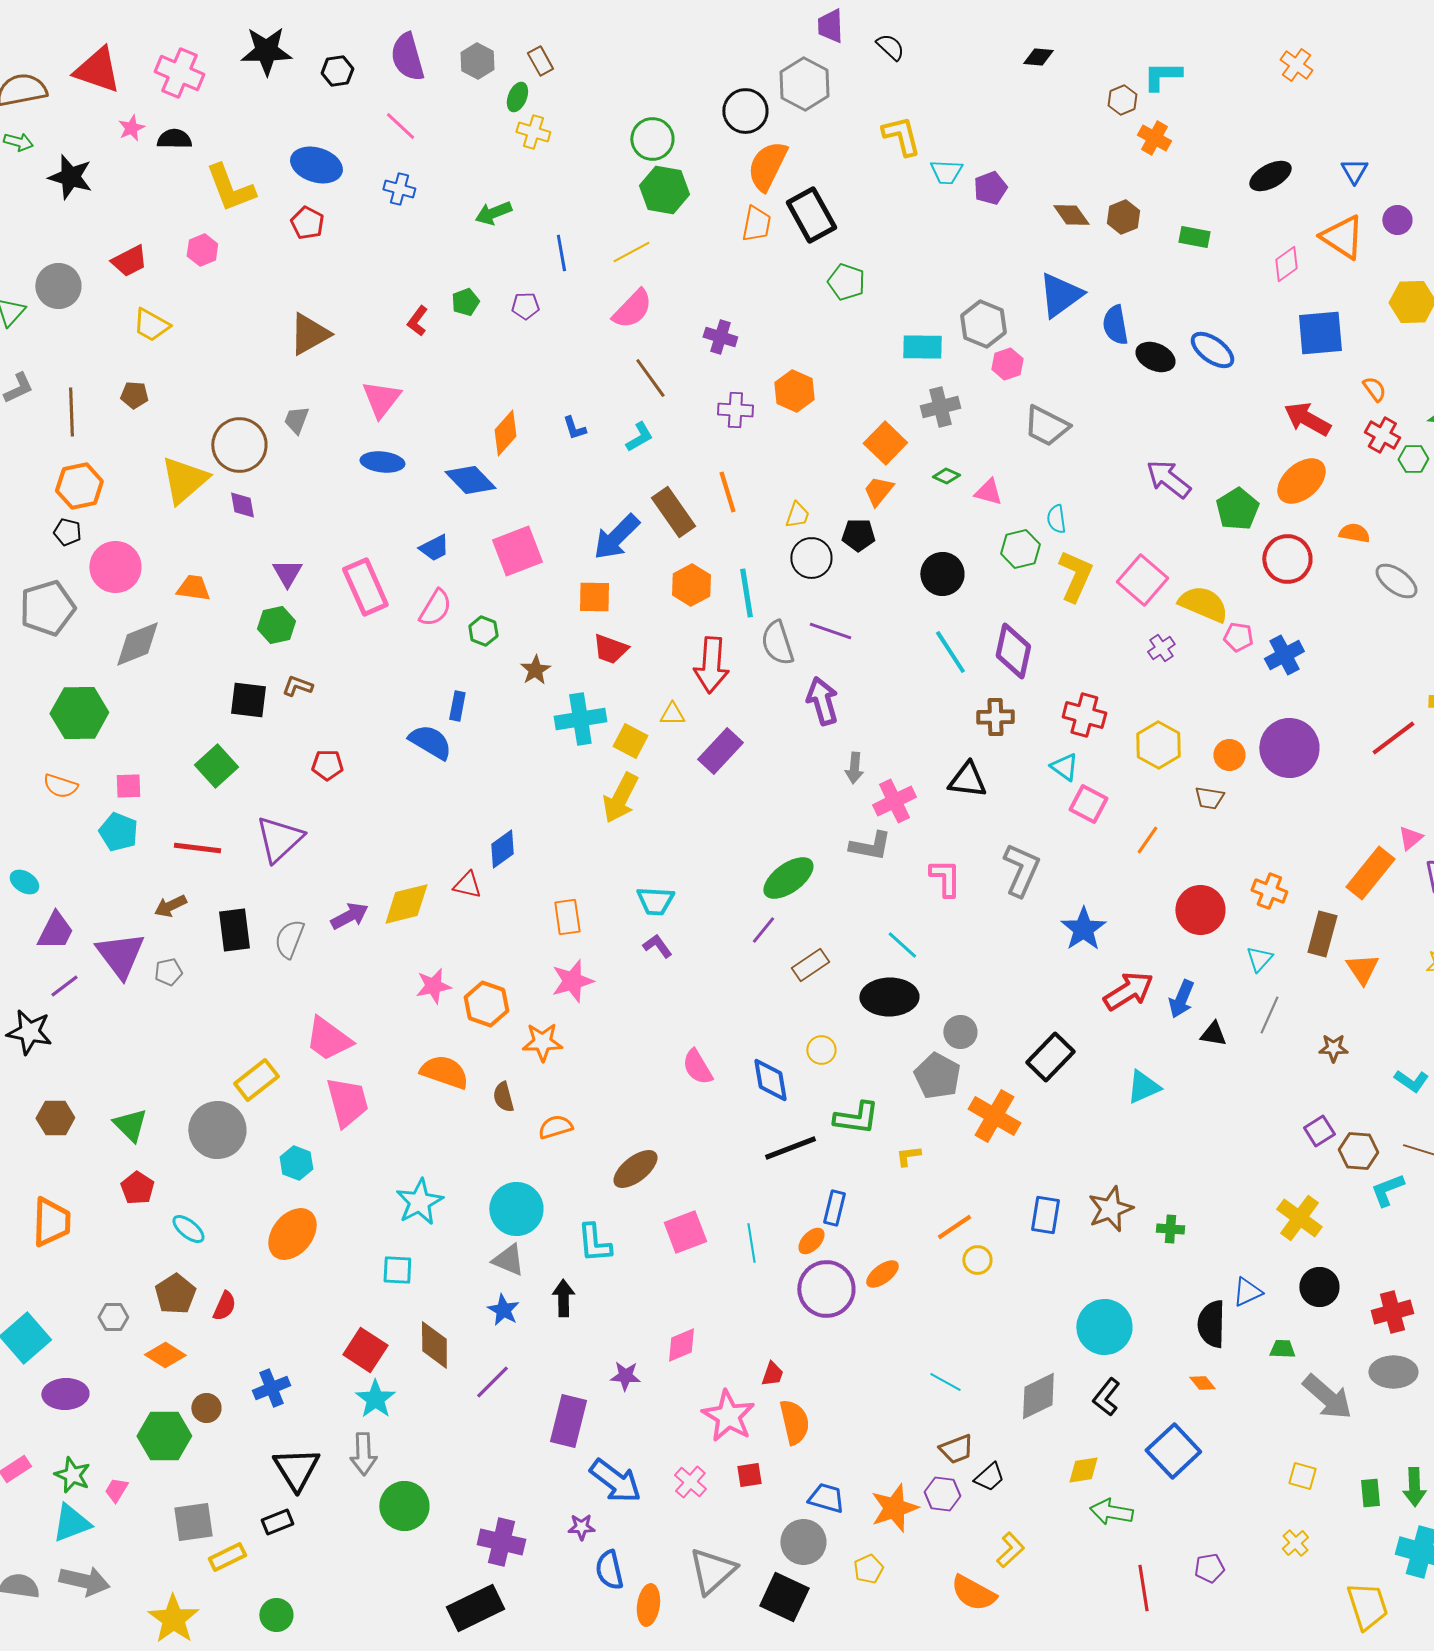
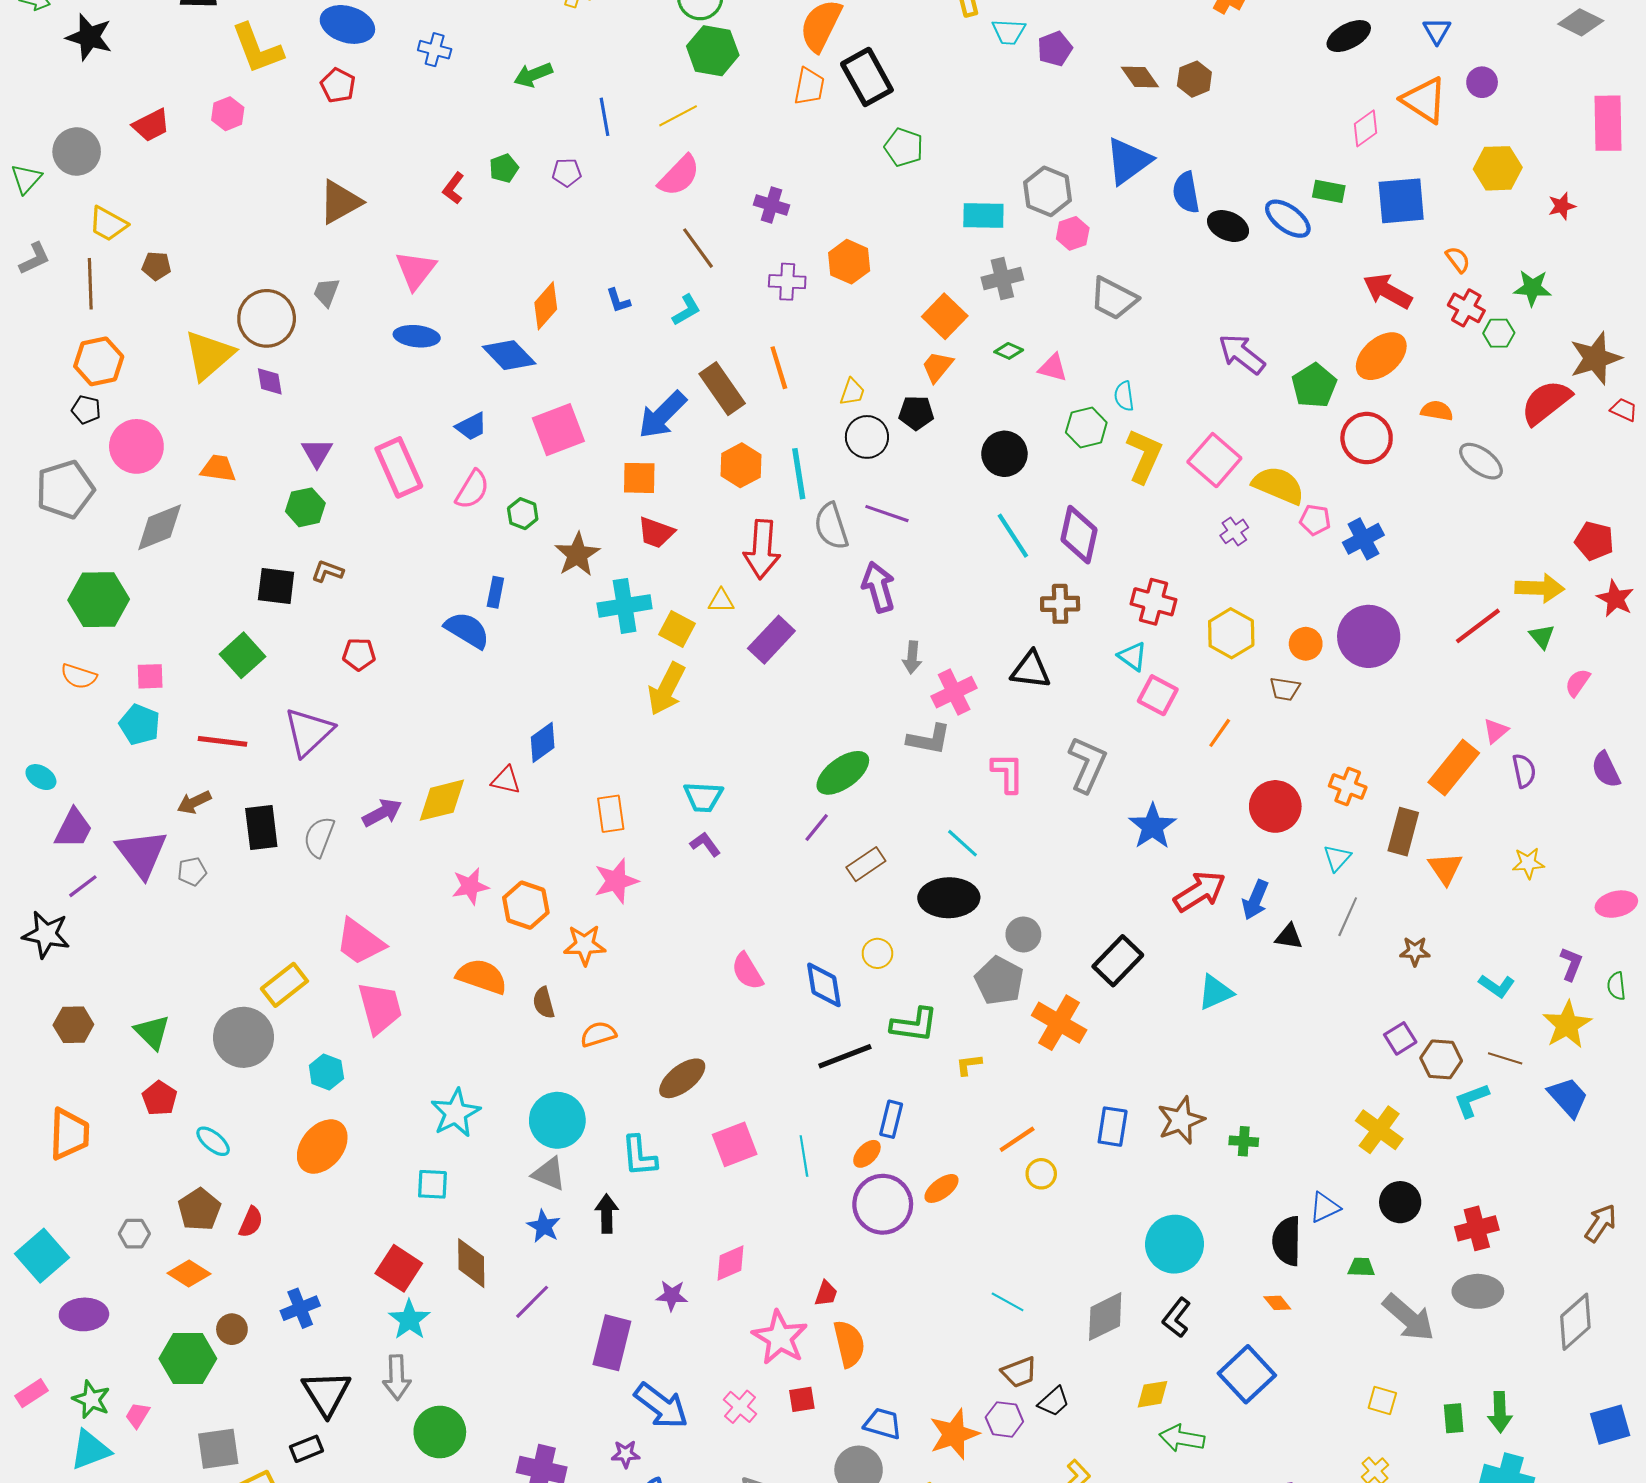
green rectangle: (1194, 237) -> (1329, 191), moved
yellow trapezoid: (151, 325) -> (108, 224), moved
brown star: (535, 670) -> (577, 555), size x1.4

